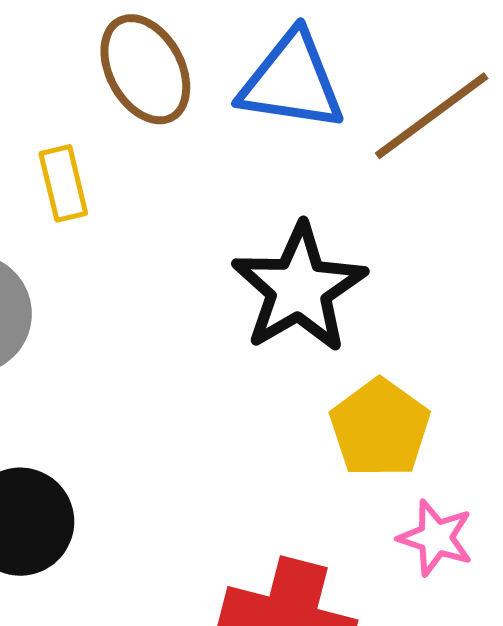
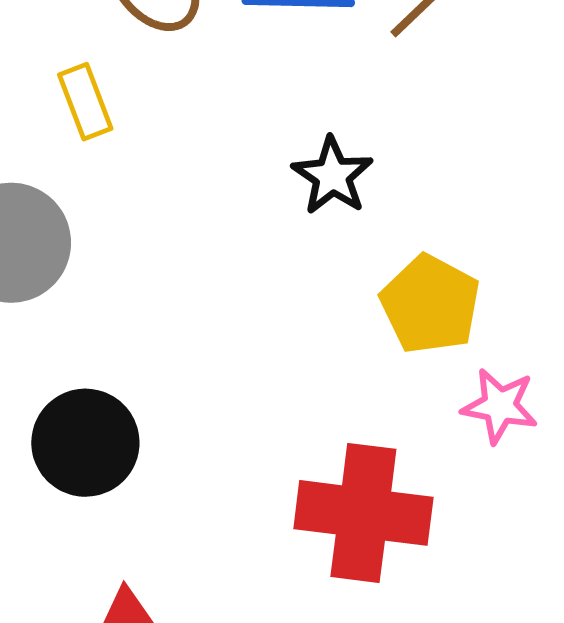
black star: (299, 288) -> (332, 176), size x0.6

